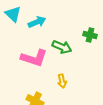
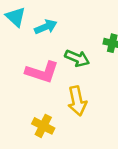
yellow arrow: (62, 81) -> (77, 101), size x1.6

